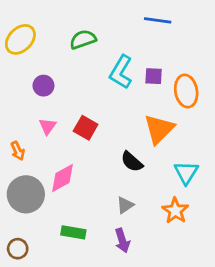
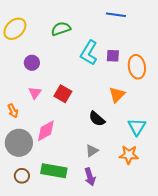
orange triangle: (159, 129) -> (117, 95), size x0.7
orange star: (175, 211) -> (129, 155), turned -30
green rectangle: (73, 232) -> (54, 171), size x1.4
brown circle: (18, 249) -> (22, 176), moved

